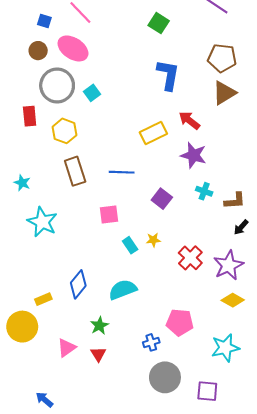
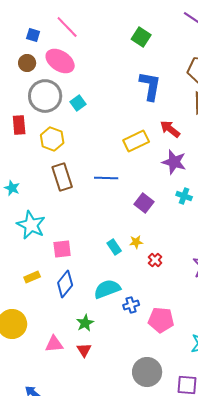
pink square: (109, 214) -> (62, 249), moved
red cross: (190, 258) -> (155, 260), moved, size x0.6
yellow rectangle: (43, 299) -> (32, 277), moved
blue cross: (151, 342) -> (131, 305), moved
pink triangle: (67, 348) -> (54, 344), turned 30

